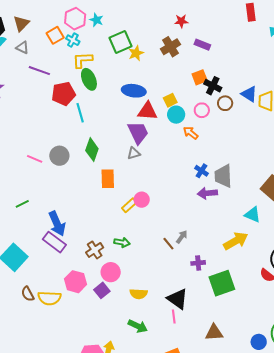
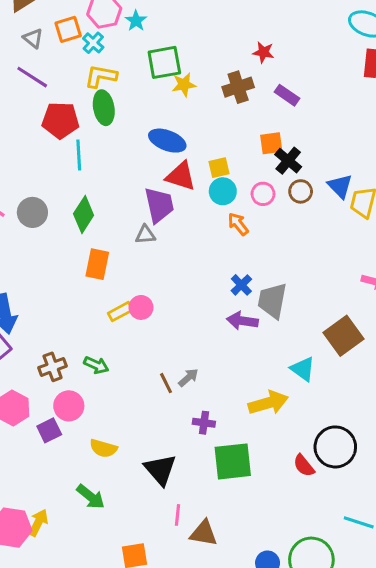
gray triangle: (22, 48) -> (33, 38), moved
pink line: (174, 316) -> (178, 515), moved

